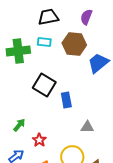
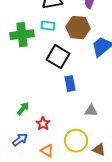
black square: (44, 85) -> (58, 57), moved

